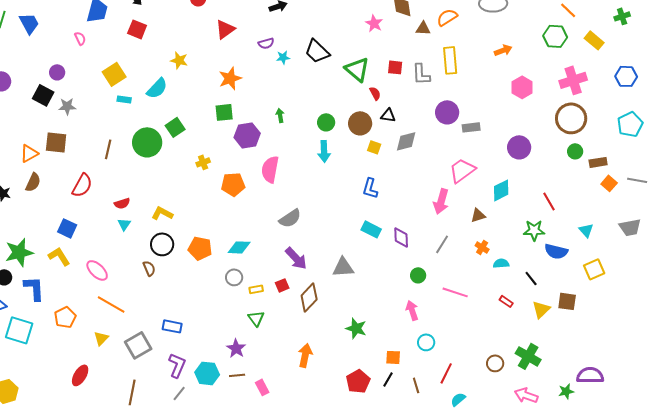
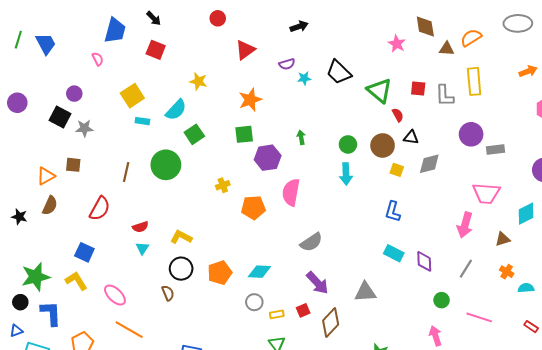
green square: (175, 127) -> (194, 134), moved
brown square: (56, 142) -> (73, 165), size x0.7
pink trapezoid: (462, 170) -> (486, 193), turned -140
orange pentagon: (200, 248) -> (220, 273), turned -30

